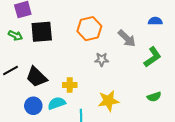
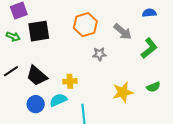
yellow star: (108, 101) -> (123, 92), moved

